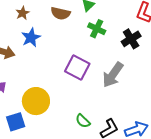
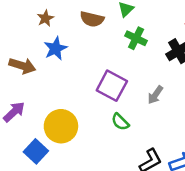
gray arrow: (113, 75) -> (155, 95), size x0.6
green semicircle: (83, 121) -> (120, 122), moved
blue square: (16, 122) -> (36, 151), turned -30

